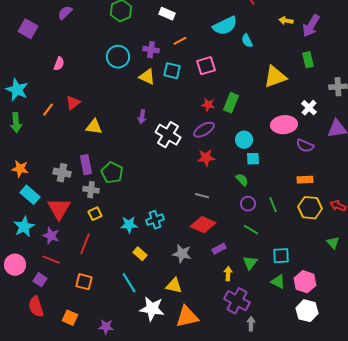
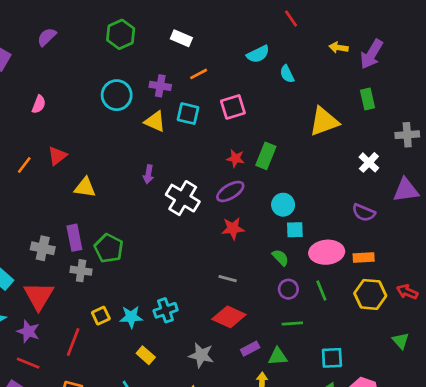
cyan semicircle: (225, 26) -> (258, 54), size x0.7
pink ellipse: (284, 125) -> (327, 252), moved
yellow square: (95, 214) -> (101, 316), moved
green line: (251, 230) -> (292, 324), turned -35
green triangle: (250, 263) -> (278, 357), moved, turned 49

